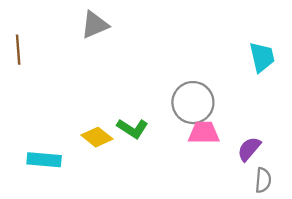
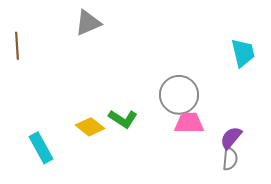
cyan rectangle: (44, 160) -> (41, 148), turned 56
gray semicircle: (263, 180) -> (230, 159), moved

